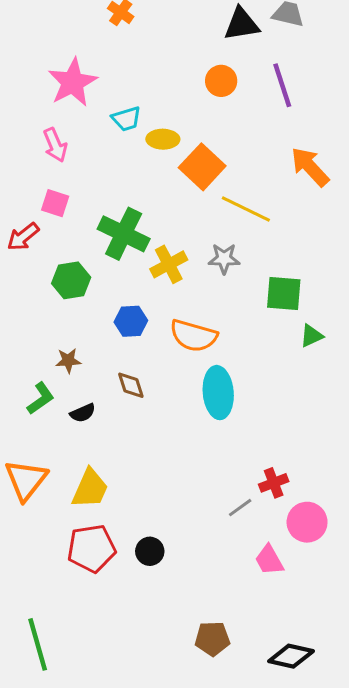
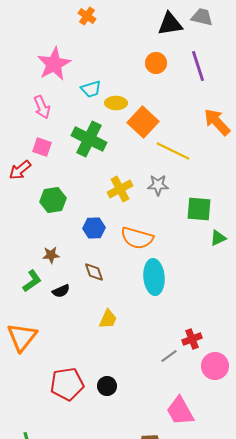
green cross: (124, 234) -> (89, 139), moved
yellow trapezoid: (90, 489) -> (108, 319), moved, size x0.7
pink trapezoid: (269, 560) -> (180, 411), moved, size x1.4

